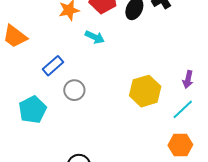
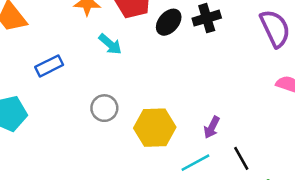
gray circle: (74, 90) -> (104, 108), moved

